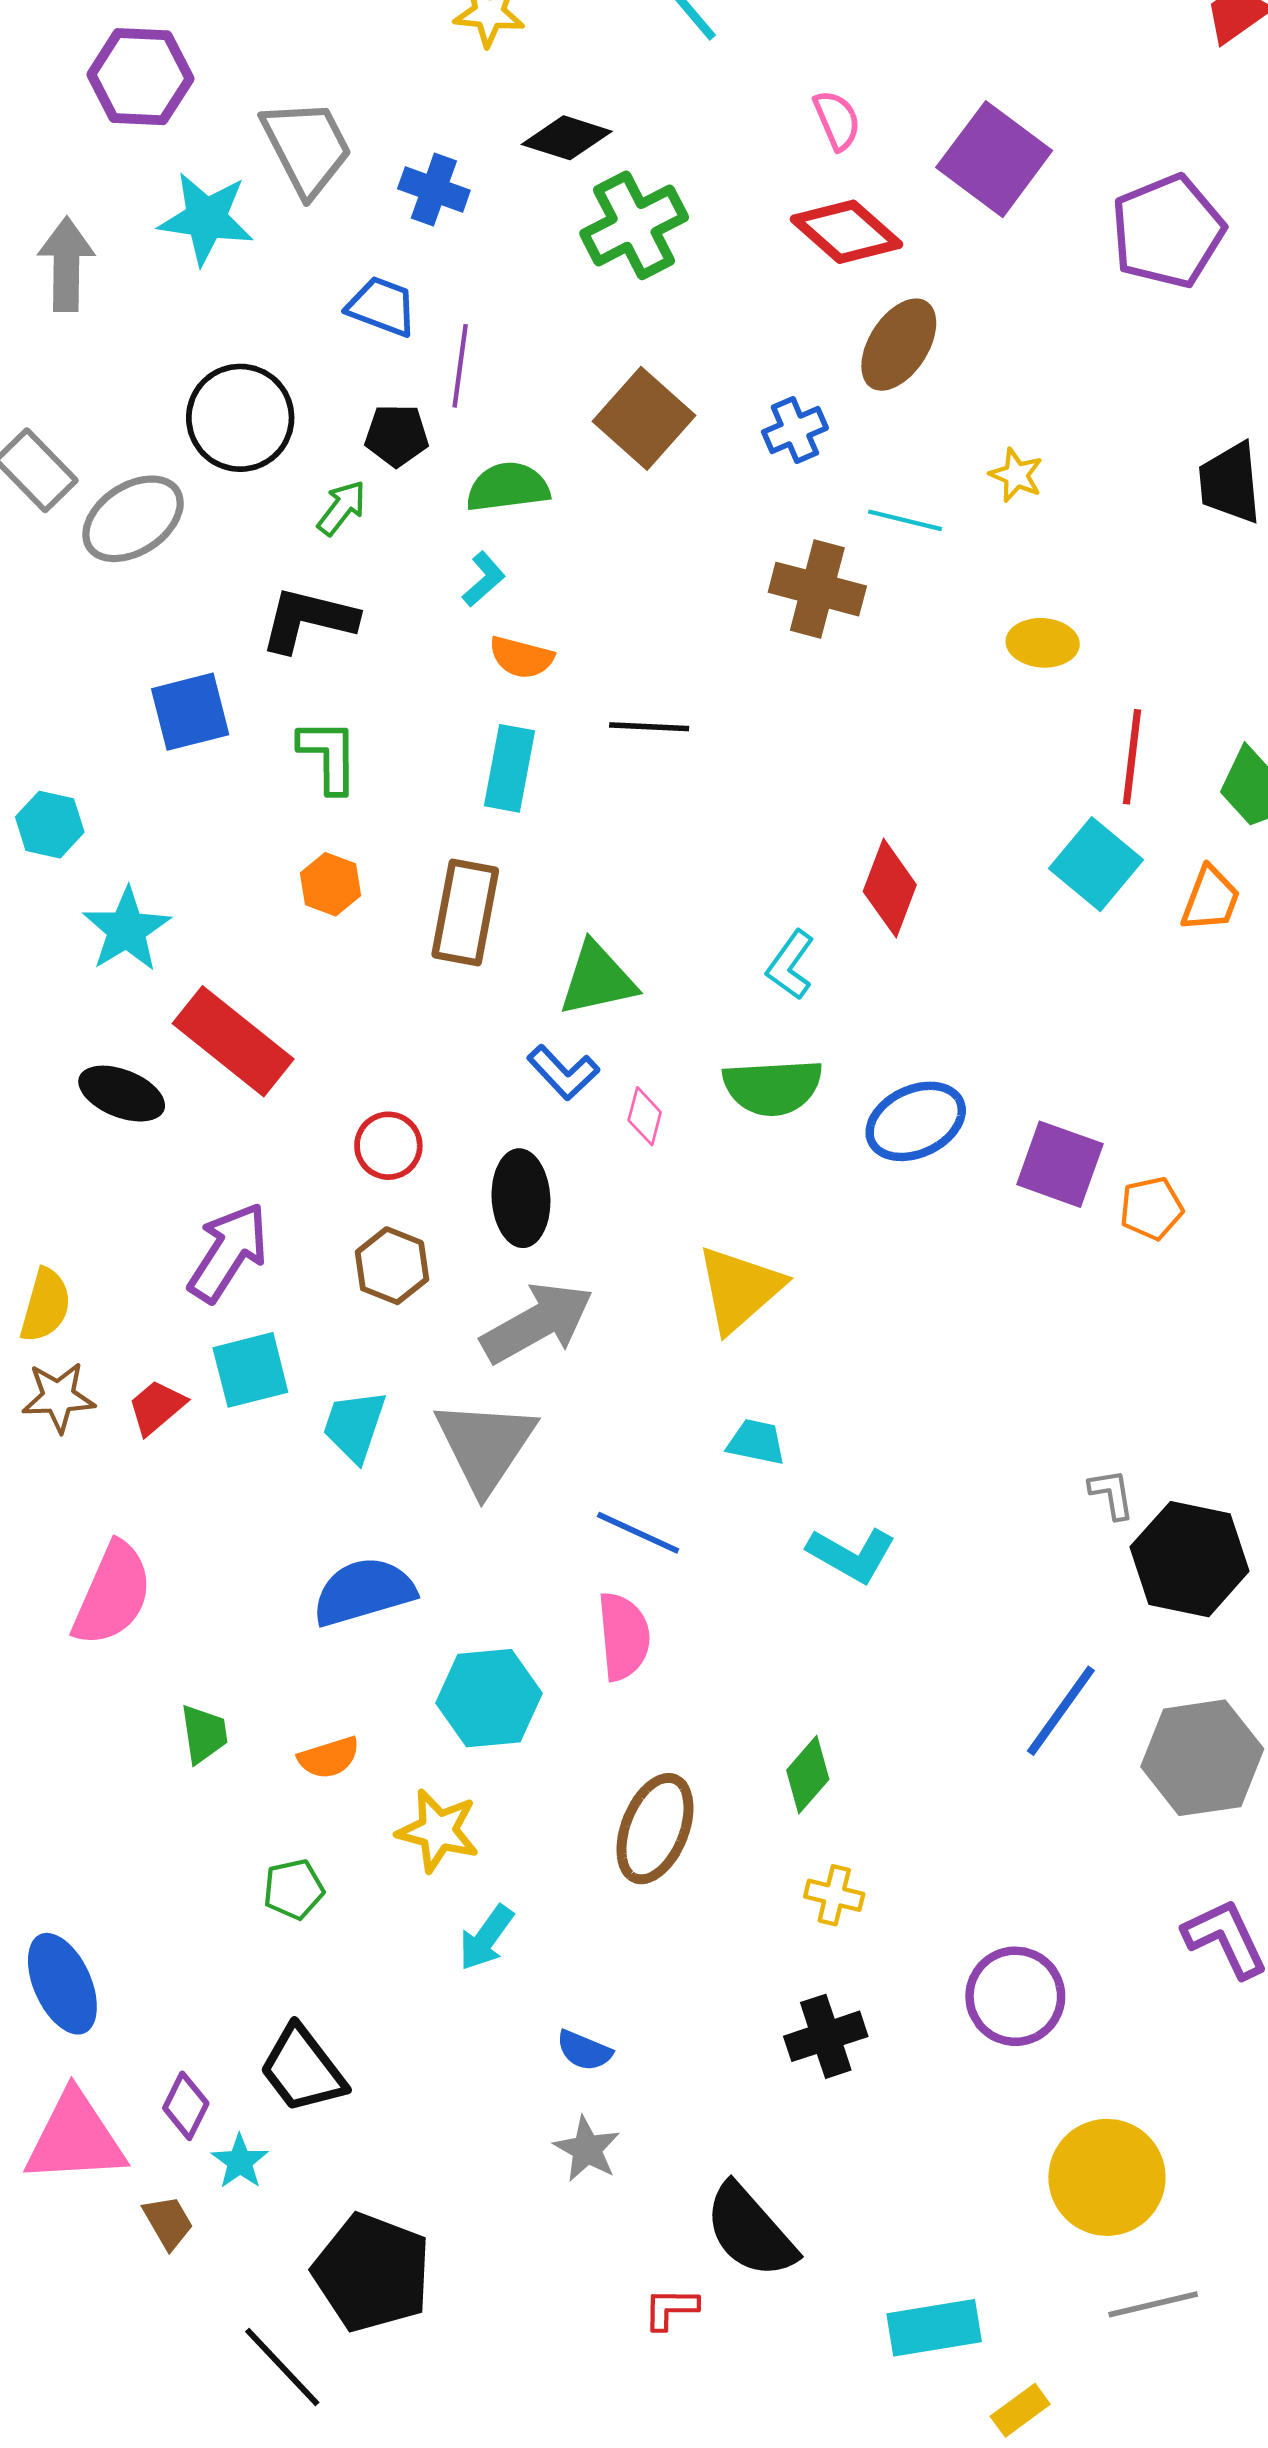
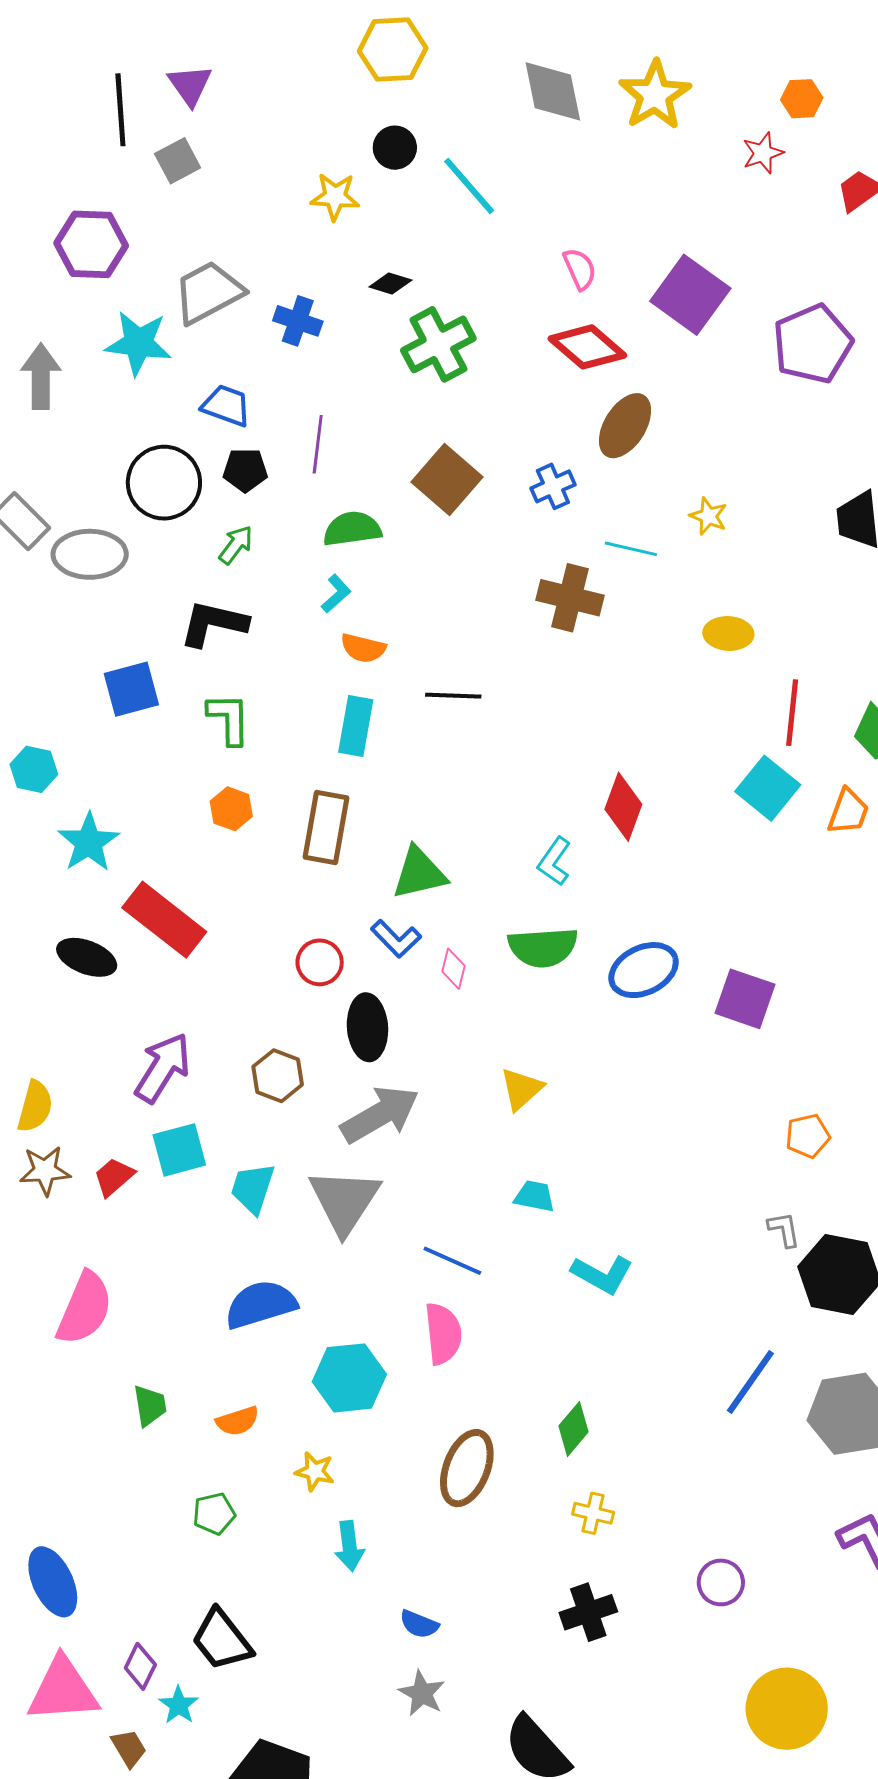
black diamond: (567, 138) -> (390, 284), size x0.7
gray trapezoid: (307, 147) -> (208, 292), turned -90
blue trapezoid: (382, 306) -> (226, 406), moved
black pentagon: (397, 435) -> (245, 470), moved
gray ellipse: (133, 519) -> (90, 554), turned 34
red circle: (388, 1146) -> (320, 962), moved
orange pentagon: (1151, 1208) -> (808, 1136), moved
yellow triangle: (739, 1289) -> (521, 1089), size x0.7
yellow star: (438, 1831) -> (315, 1471), size x0.7
cyan arrow: (486, 1938) -> (349, 1546), turned -42
purple circle: (1015, 1996) -> (721, 1582), size x0.7

